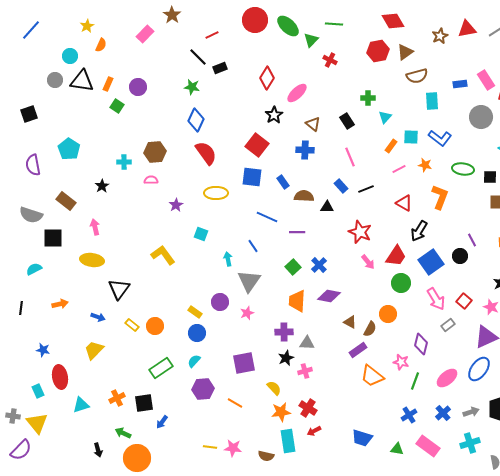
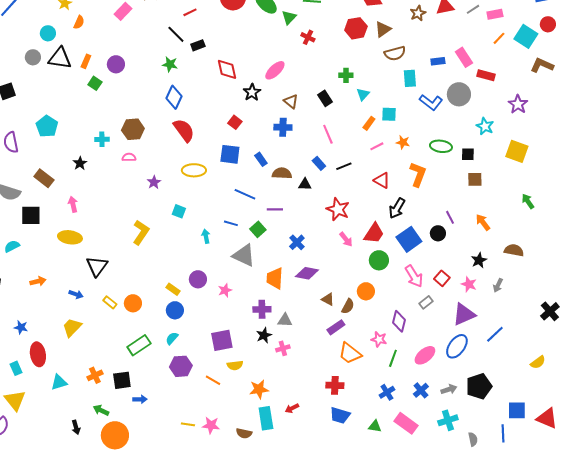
red diamond: (267, 78) -> (227, 69), moved, turned -45
blue L-shape: (440, 138) -> (431, 102), moved
red square: (257, 145) -> (235, 122), size x0.6
blue line: (253, 246) -> (231, 223), turned -40
yellow L-shape: (163, 255) -> (141, 232), turned 70
green square: (293, 267) -> (258, 229), moved
gray triangle: (249, 281) -> (244, 255), moved, turned -40
yellow semicircle: (274, 388) -> (235, 365), moved, turned 126
red cross: (308, 408) -> (335, 385), moved, turned -30
blue arrow: (162, 422) -> (140, 399), turned -128

